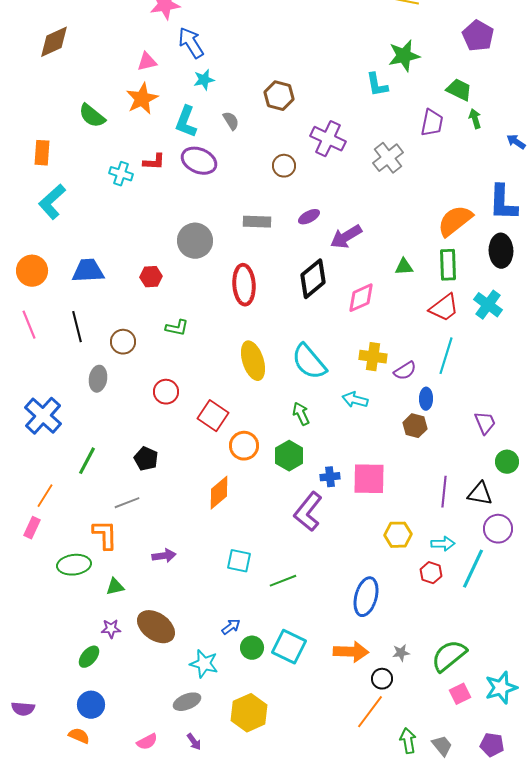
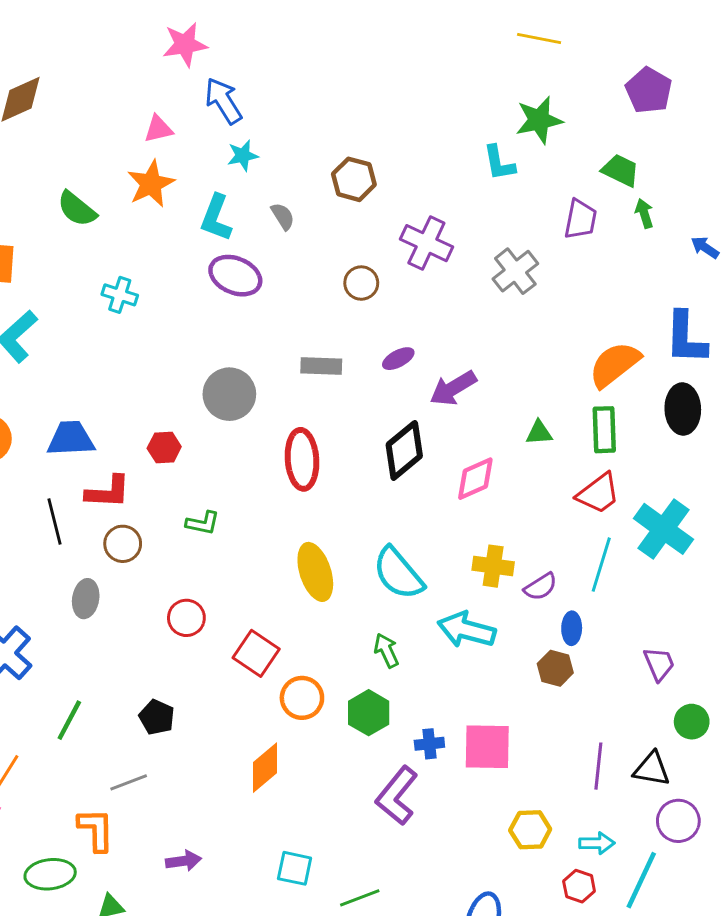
red L-shape: (154, 162) -> (108, 492), moved, size x1.4
cyan cross: (488, 305) -> (664, 529), moved, size x1.4
cyan arrow: (355, 400) -> (466, 630), size x1.5

